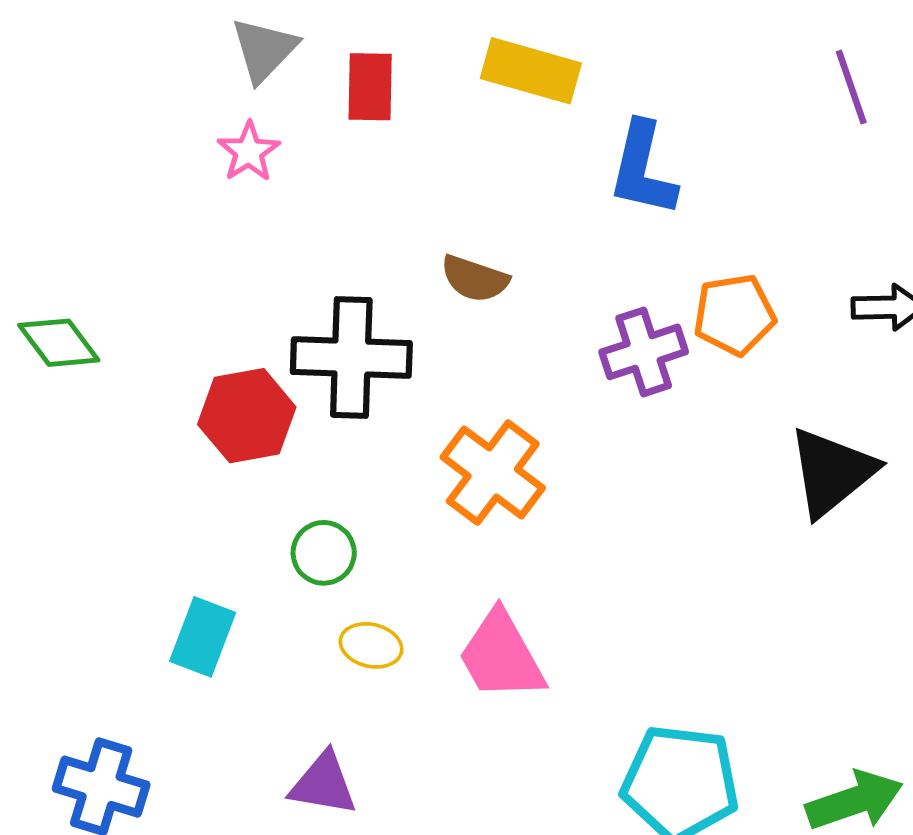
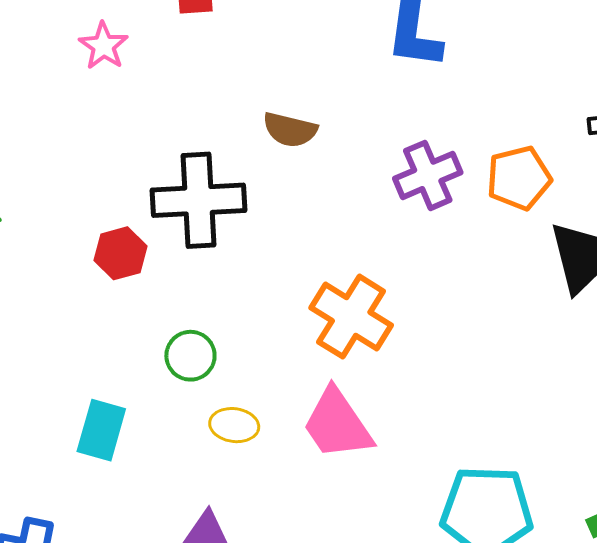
orange pentagon: (734, 315) -> (519, 178), moved
red hexagon: (247, 416) -> (121, 253), size x0.7
orange cross: (493, 473) -> (351, 317), moved

